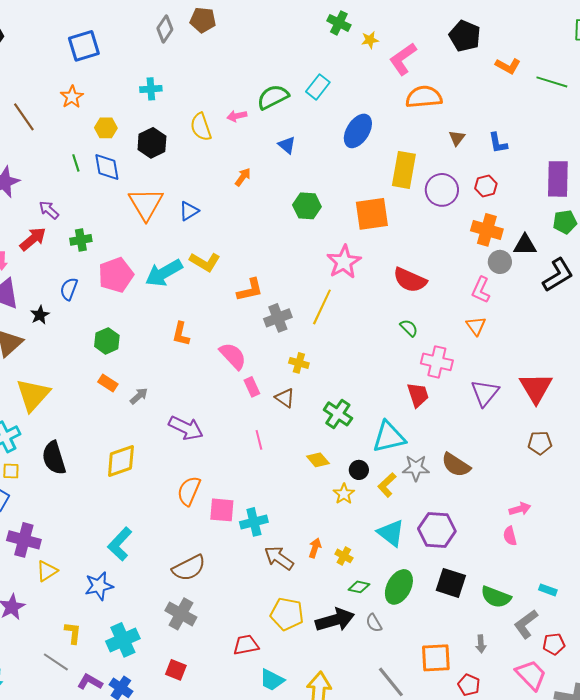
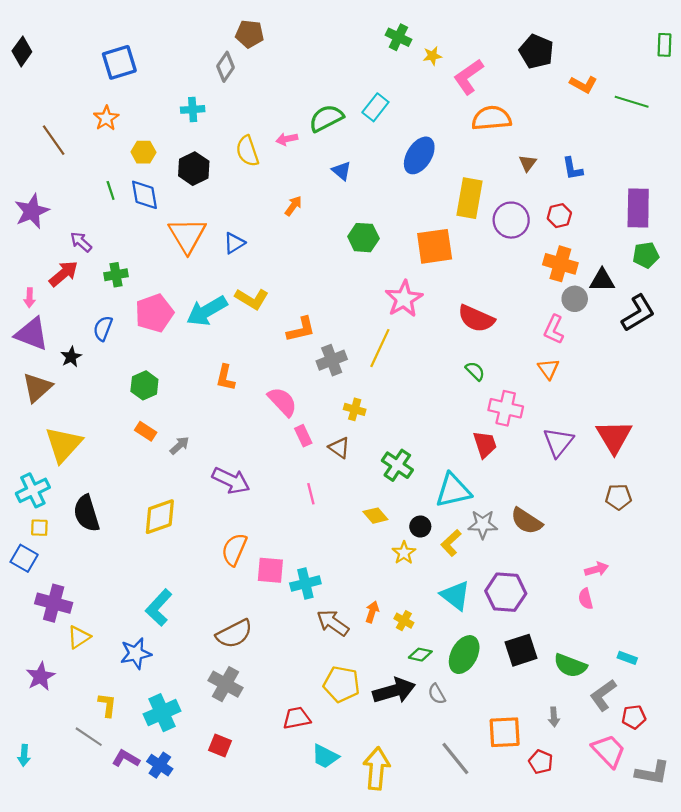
gray diamond: (165, 29) -> (225, 67), moved
black square: (451, 583) -> (521, 650), turned -36

